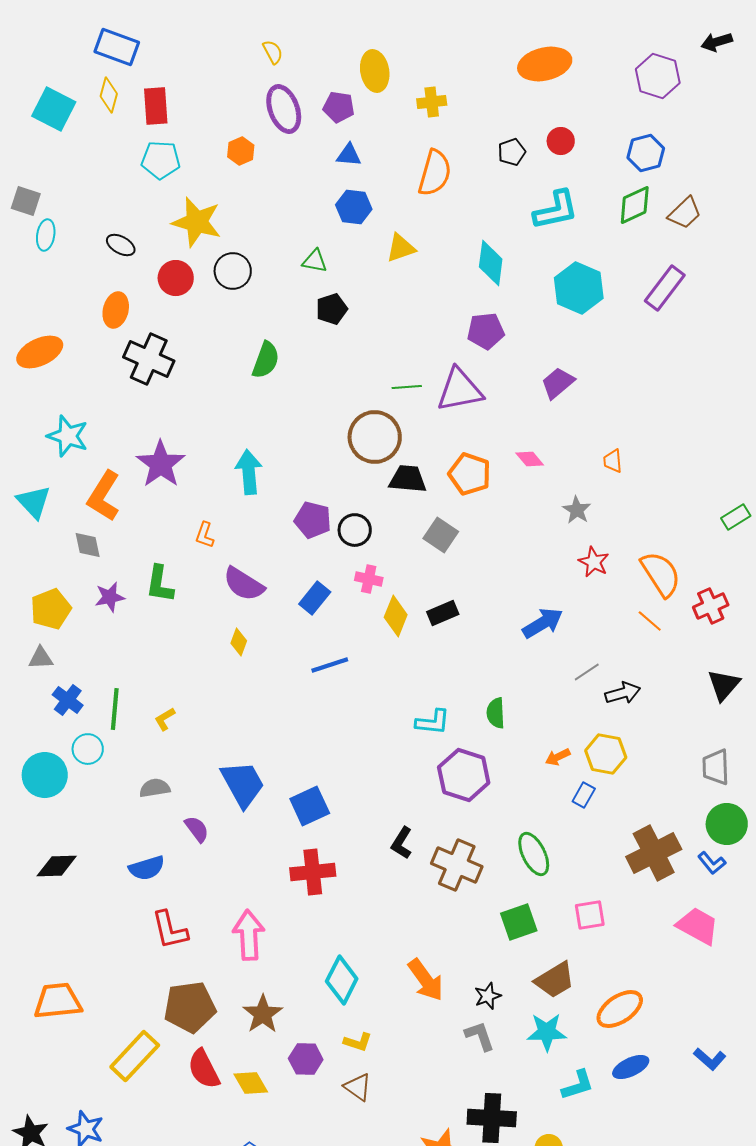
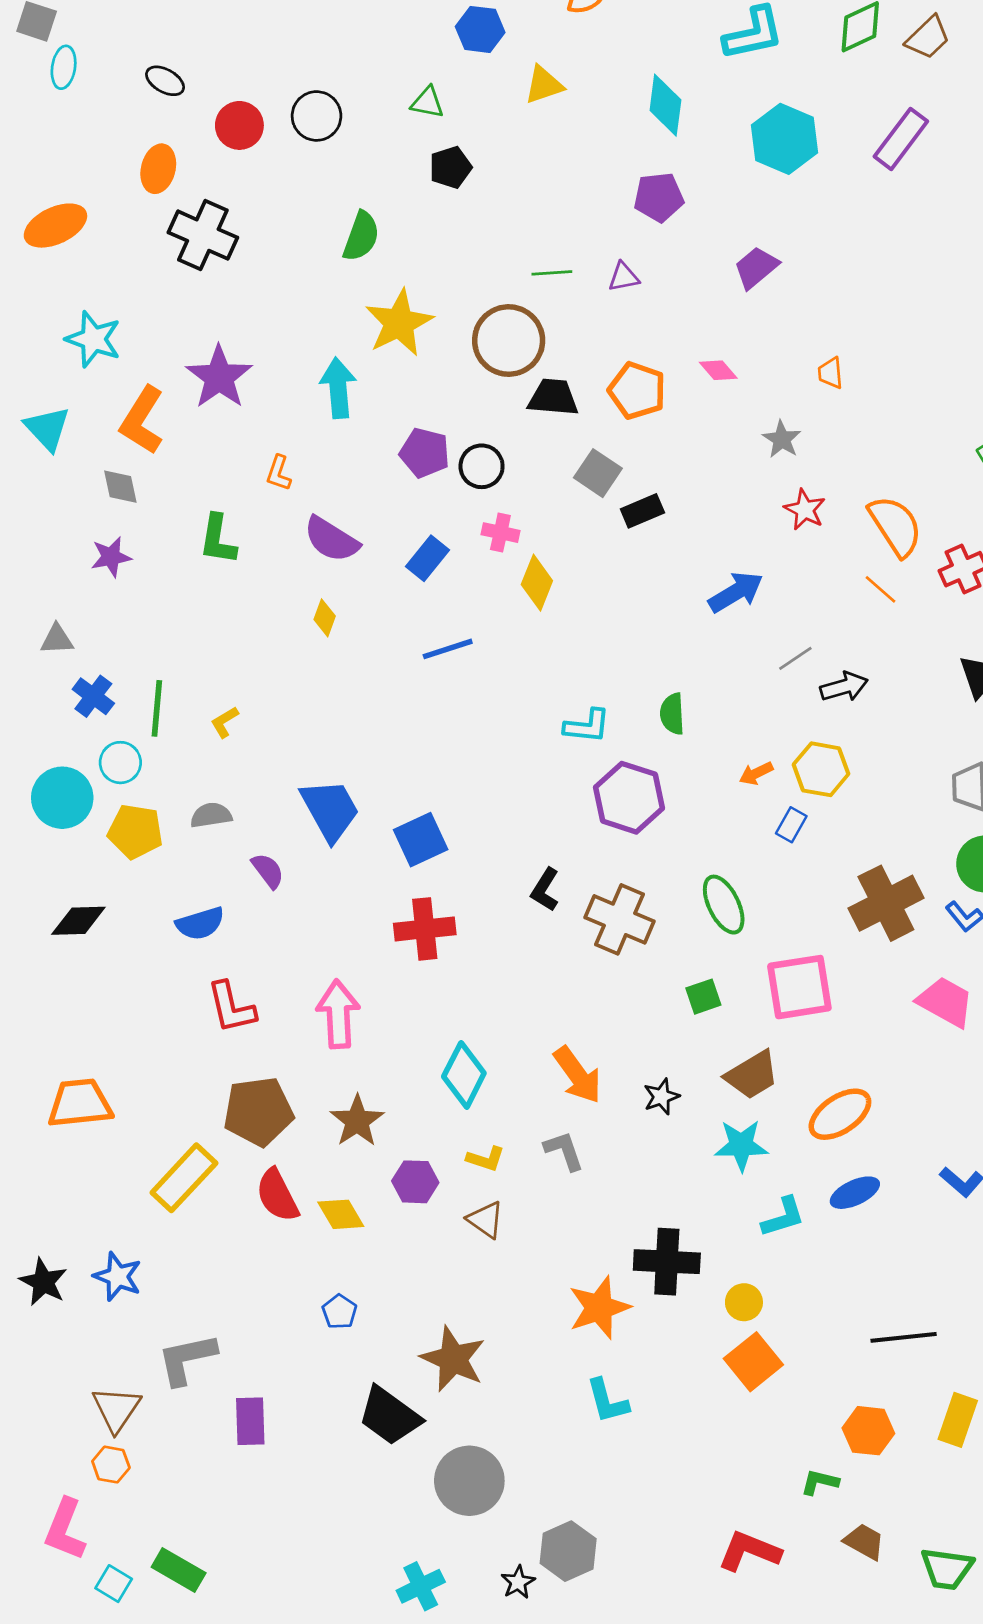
yellow star: (197, 222) -> (399, 323), moved, turned 30
purple triangle: (460, 390) -> (624, 277), size x0.5
purple star: (110, 597) -> (111, 557), moved
yellow pentagon: (51, 609) -> (135, 832), moved, turned 30
black rectangle: (443, 613) -> (642, 511), moved
pink square: (590, 915) -> (799, 987), size x1.6
green square: (519, 922) -> (703, 997), size x0.7
gray L-shape: (480, 1036) -> (564, 1151), moved

